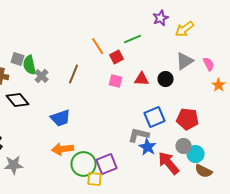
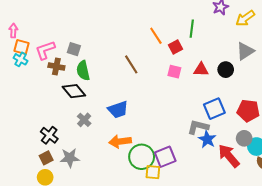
green line: (133, 39) -> (192, 29), turned -60
green semicircle: (30, 65) -> (83, 71), moved
brown line: (74, 74) -> (131, 64), turned -54
gray cross: (42, 76) -> (84, 120), moved

